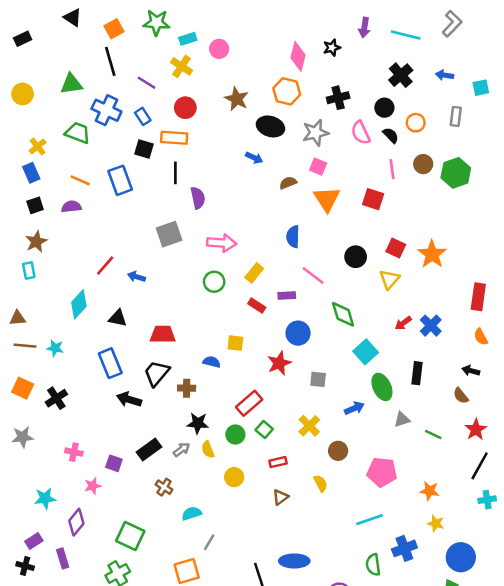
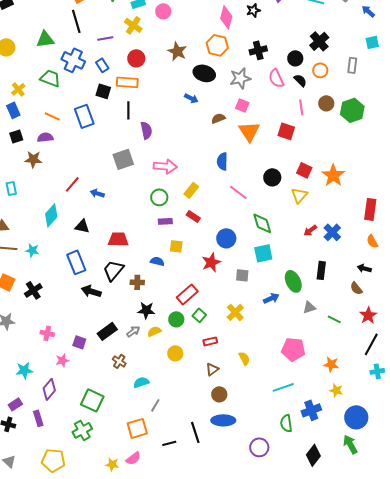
black cross: (401, 75) -> (319, 41), moved
blue arrow: (445, 75) -> (368, 11), moved, turned 32
purple line: (147, 83) -> (105, 38), turned -42
brown star: (36, 242) -> (33, 159), moved, turned 30
purple rectangle: (287, 296) -> (165, 221), moved
cyan square: (366, 352) -> (263, 253), moved, turned 30
yellow semicircle: (208, 450) -> (154, 331), turned 88
brown circle: (338, 451) -> (219, 394), moved

